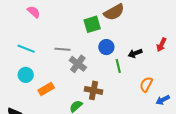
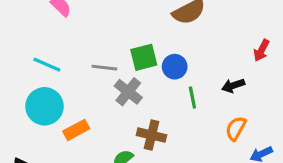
green square: (92, 24) -> (144, 57), moved
red arrow: (161, 45) -> (261, 50), moved
black arrow: (135, 53) -> (233, 86), moved
cyan circle: (26, 75) -> (45, 106), size x1.5

